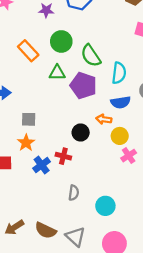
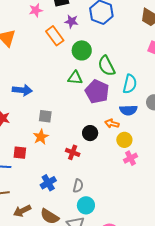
orange rectangle: (28, 51) -> (55, 36), moved
blue cross: (42, 165) -> (48, 183), moved
cyan circle: (105, 206) -> (86, 205), moved

